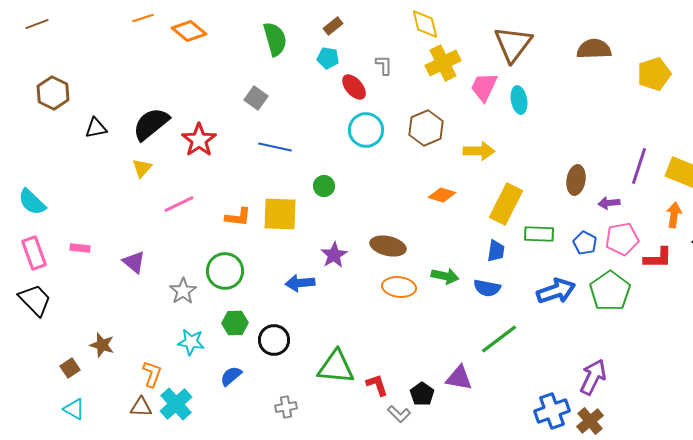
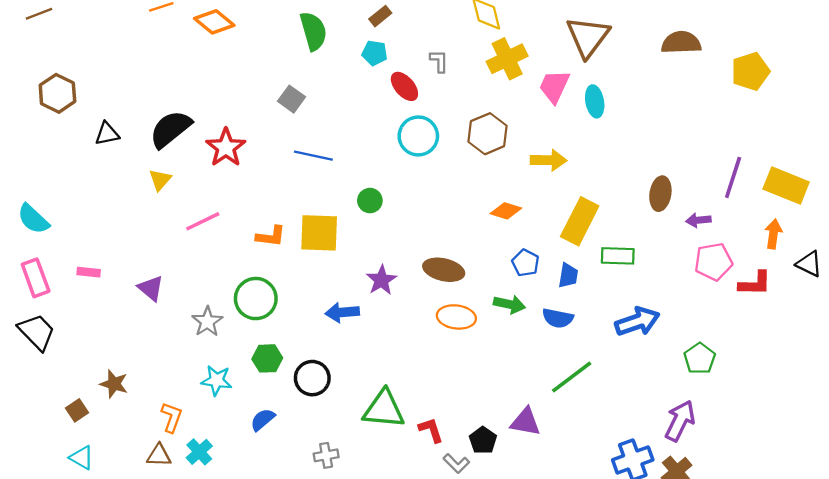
blue pentagon: (585, 243) -> (526, 263), moved
green pentagon: (610, 291) -> (700, 358), moved, size x0.7
cyan cross: (176, 404) -> (199, 452), size x0.7

